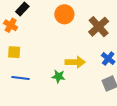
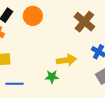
orange circle: (64, 14) -> (33, 16), moved

